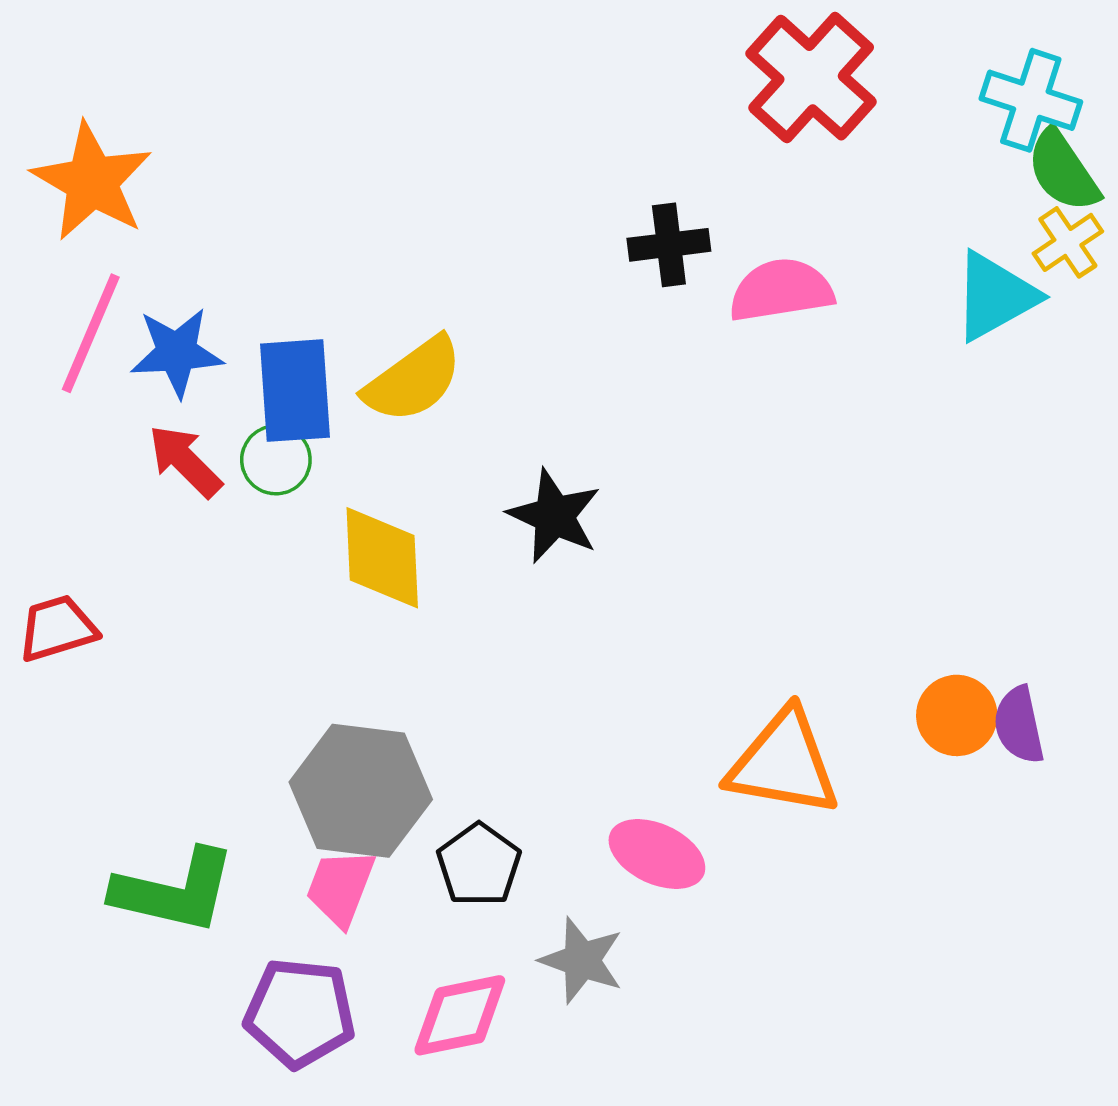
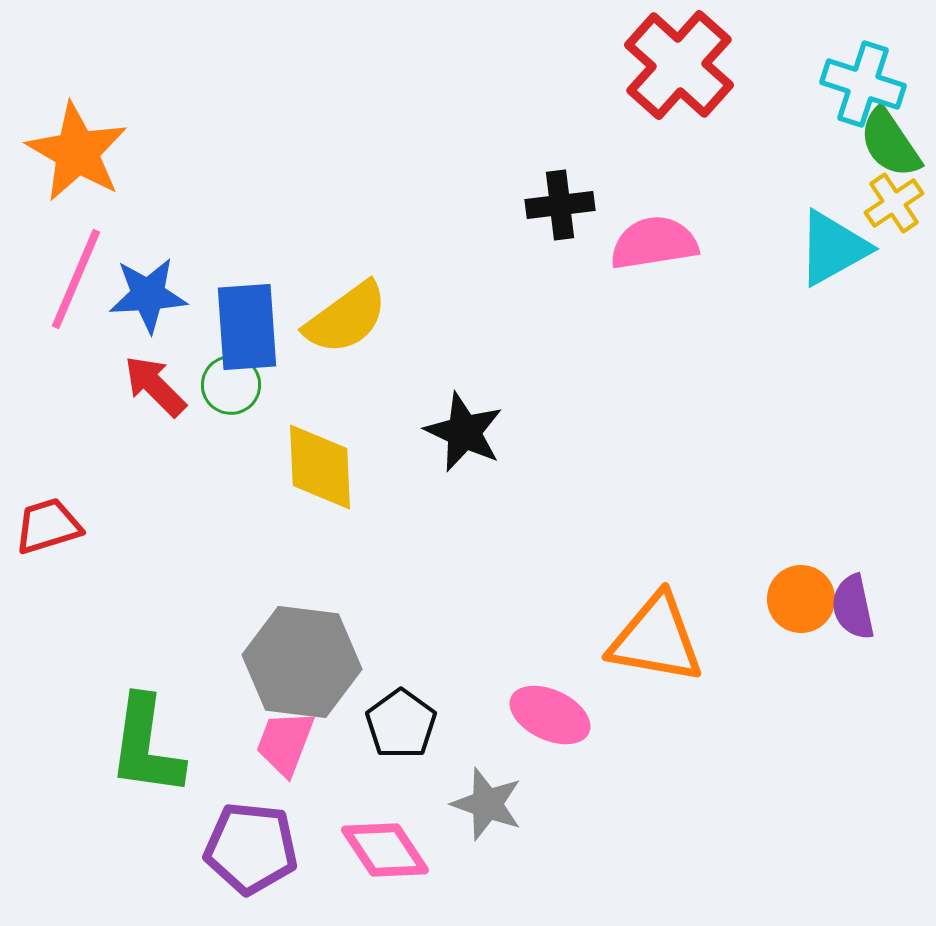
green L-shape: (174, 891) -> (146, 746), turned 85
pink diamond: (460, 1015) -> (385, 850), turned 68

